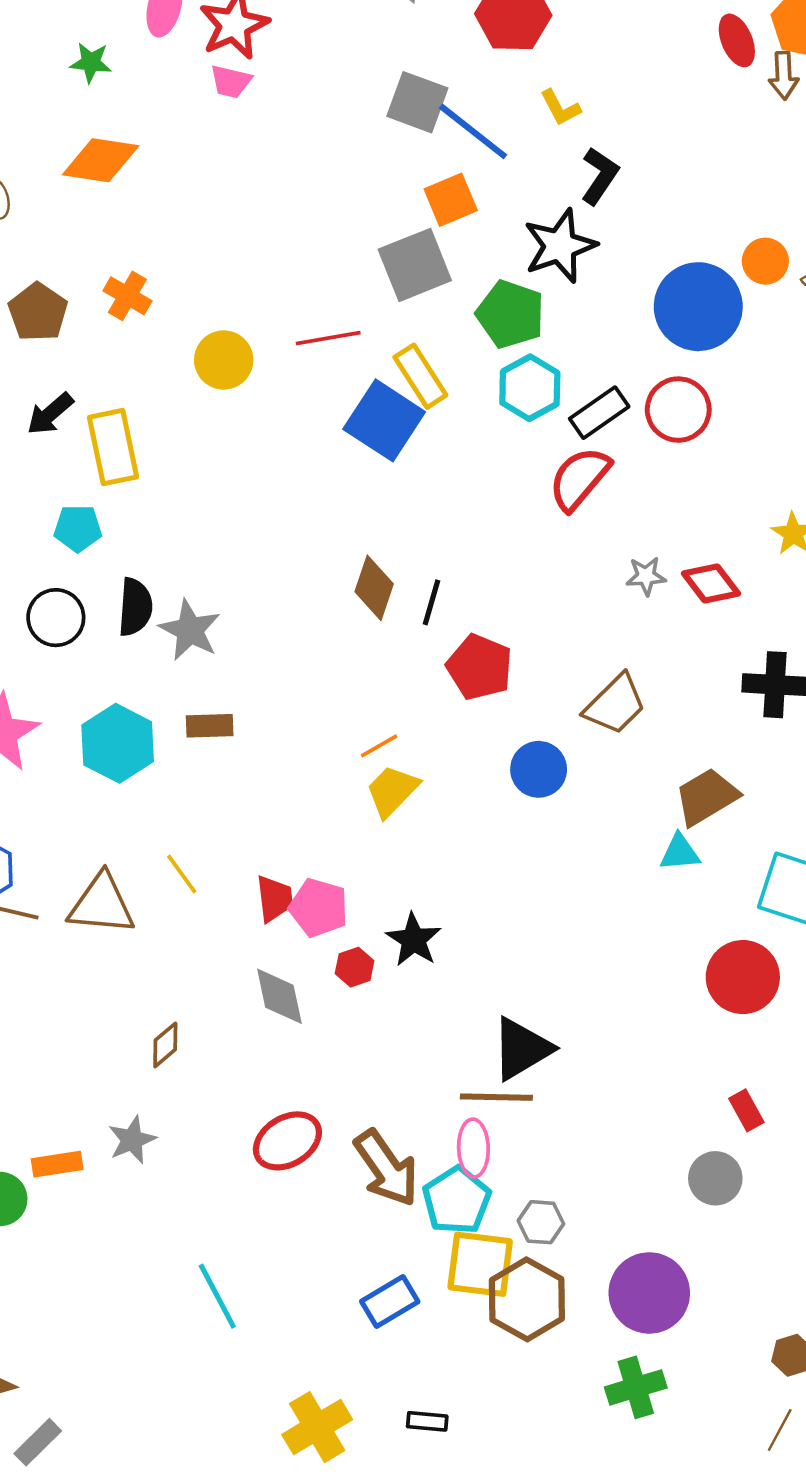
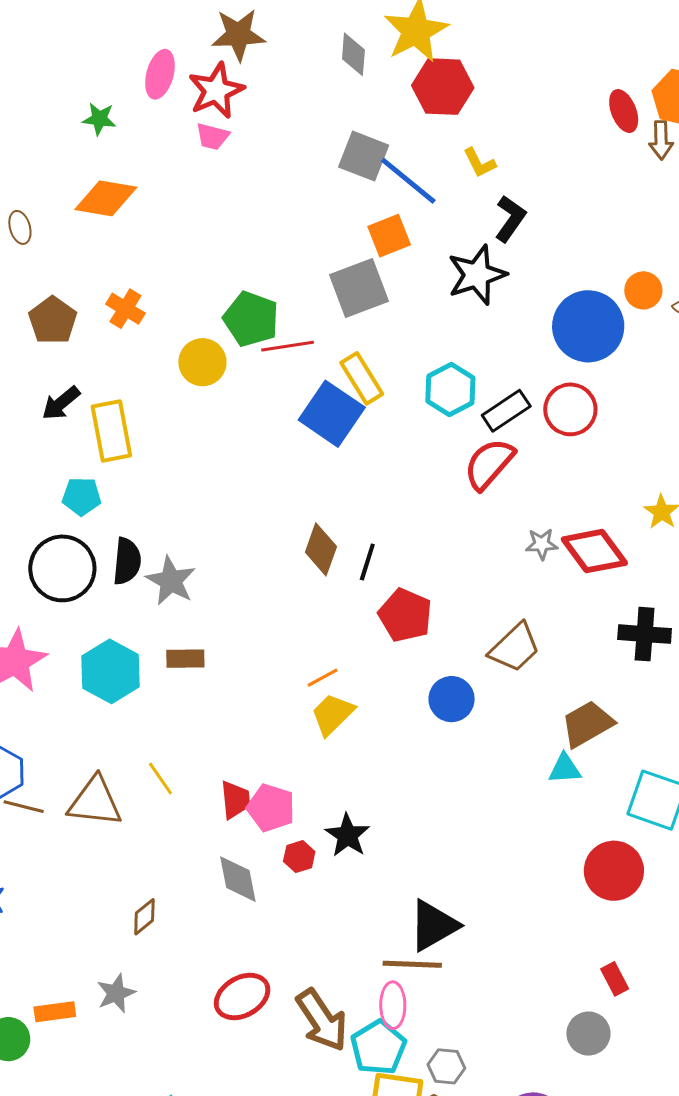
green pentagon: (510, 314) -> (251, 319), moved
red diamond: (711, 583) -> (594, 551), size x1.4
black circle: (56, 618) -> (62, 568), size x1.4

